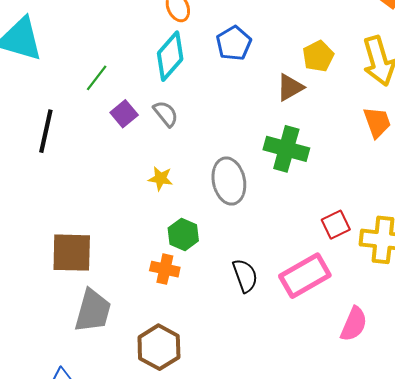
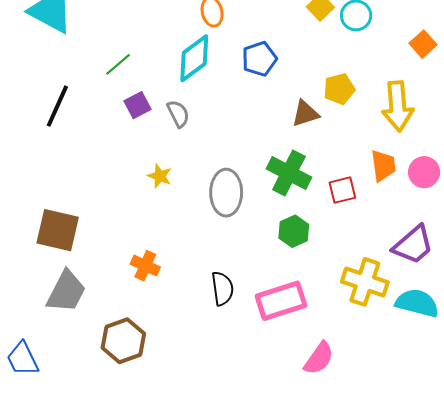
red square: (336, 225) -> (342, 190), moved
green hexagon: (183, 234) -> (294, 231), moved

